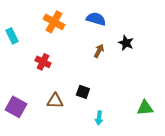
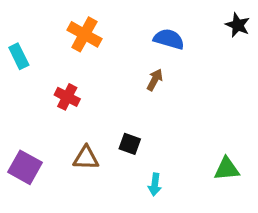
blue semicircle: (96, 19) -> (169, 39), moved
black star: (126, 43) -> (238, 25), moved

